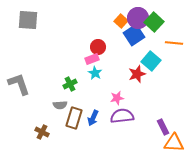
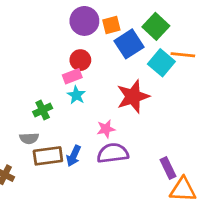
purple circle: (138, 18) -> (84, 21), moved
orange square: (121, 21) -> (111, 25), turned 32
cyan square: (151, 61) -> (161, 63), moved
red star: (137, 74) -> (133, 97), size x1.4
brown rectangle: (74, 118) -> (48, 156), turned 65

